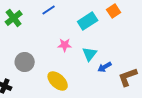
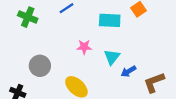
green cross: (14, 18) -> (28, 17), turned -30
cyan rectangle: (88, 21) -> (110, 20), turned 36

